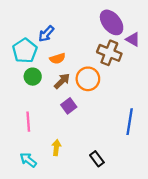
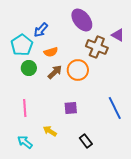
purple ellipse: (112, 22) -> (82, 20), moved
purple square: (69, 106) -> (71, 108), moved, turned 32
blue line: (130, 122) -> (115, 108), turned -35
yellow arrow: (56, 148) -> (50, 131), turned -64

